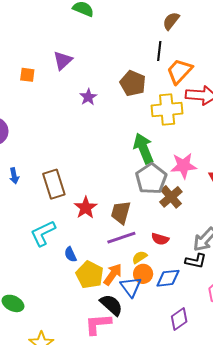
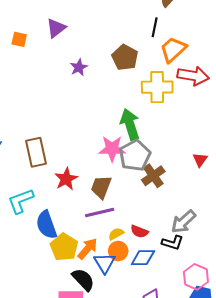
pink star: (184, 166) -> (112, 149), moved
red semicircle: (160, 239) -> (139, 231), moved
blue semicircle: (70, 254) -> (46, 225), size x1.8

